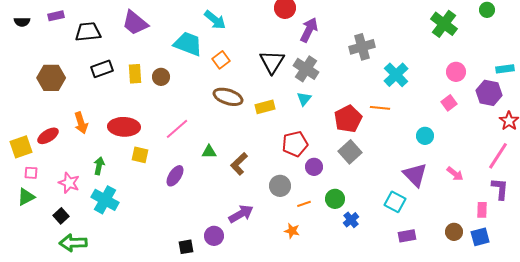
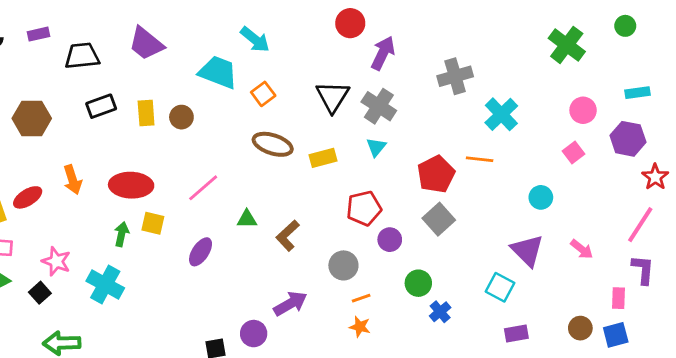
cyan rectangle: (505, 69) -> (637, 93), moved
green arrow: (99, 166) -> (122, 234), moved
orange line: (304, 204) -> (361, 298), moved
black square: (61, 216) -> (40, 293), moved

